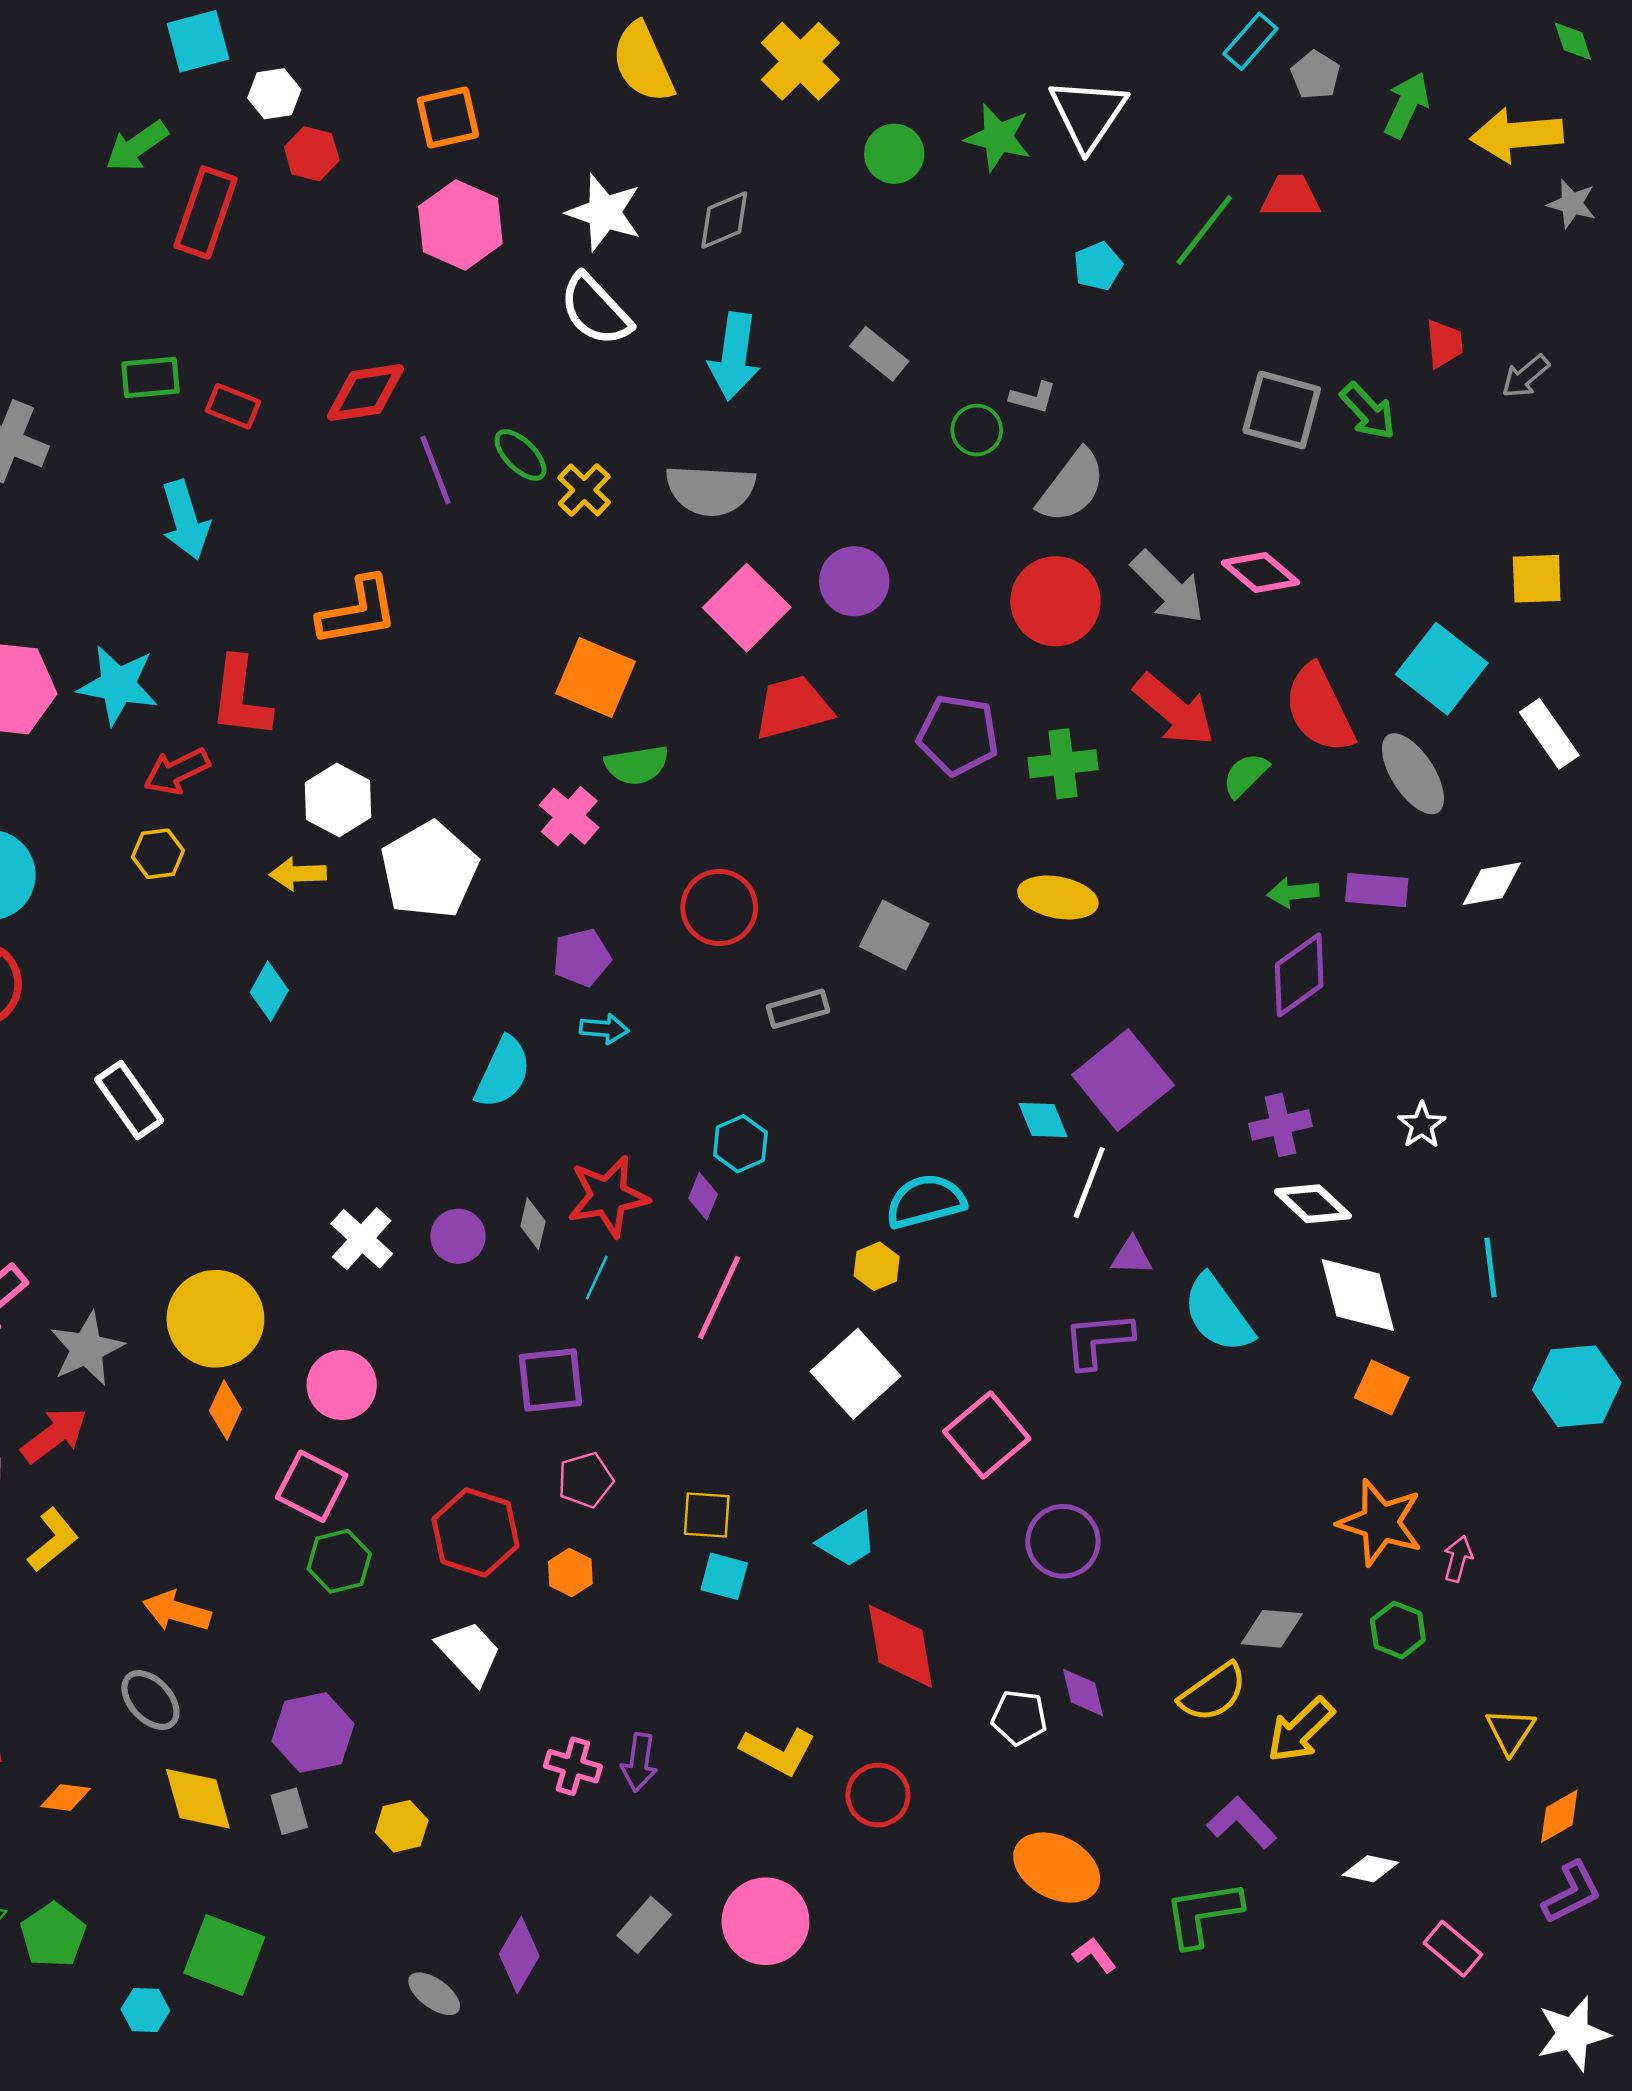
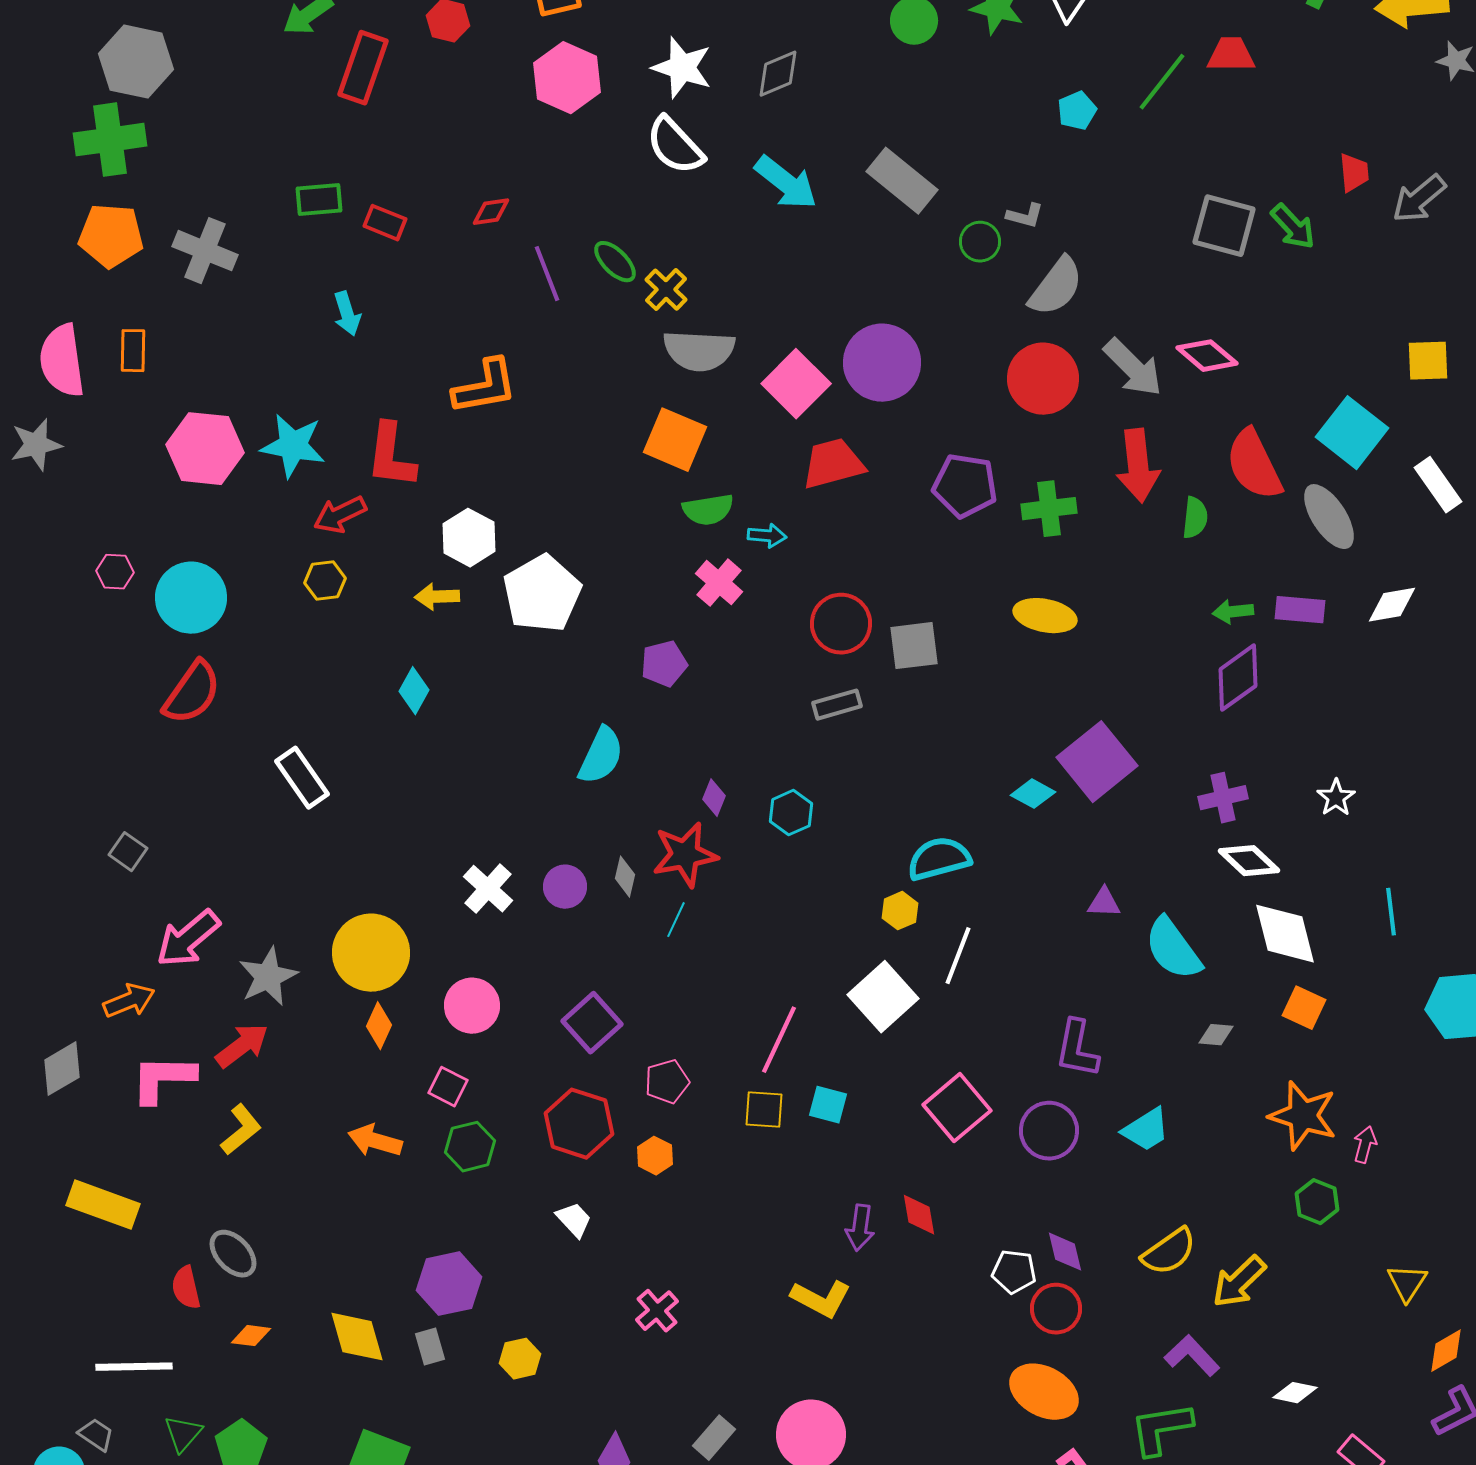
gray rectangle: (879, 354) -> (902, 181), size x1.5
cyan arrow: (734, 356) -> (786, 183), turned -60
gray arrow: (1525, 376) -> (1419, 199), size x1.4
red diamond: (365, 392) -> (491, 212), size x0.6
gray semicircle: (710, 490) -> (699, 351), moved
cyan arrow: (185, 520) -> (347, 314), size x0.7
purple circle: (854, 581) -> (882, 363), size x1.4
red arrow: (1174, 710) -> (1138, 466), turned 44
green semicircle: (1245, 775) -> (1195, 518), turned 141
pink cross: (569, 816) -> (719, 583), moved
red circle: (719, 908) -> (841, 624), moved
gray square: (894, 935) -> (914, 646), turned -34
cyan arrow: (604, 1029) -> (767, 536), moved
cyan diamond: (1043, 1120) -> (1033, 794), turned -39
white line: (1089, 1182) -> (958, 956), moved
purple diamond: (703, 1196) -> (714, 798), moved
pink line: (719, 1298) -> (779, 1040), moved
purple L-shape: (1098, 1340) -> (1077, 1049), moved, turned -74
purple square: (550, 1380) -> (592, 1023), moved, turned -36
pink square: (987, 1435) -> (957, 1108), moved
pink square: (312, 1486) -> (448, 1087), size x0.7
cyan trapezoid: (848, 1540) -> (1146, 1130), moved
cyan square: (724, 1576) -> (828, 1105), moved
orange arrow: (177, 1611) -> (375, 1141), moved
gray diamond: (1272, 1629) -> (1216, 1035), moved, size x0.7
red diamond: (900, 1646) -> (919, 1215), size x0.6
white trapezoid: (469, 1652) -> (574, 1220), size x0.7
gray ellipse: (150, 1700) -> (233, 1254), moved
purple arrow: (639, 1762) -> (860, 1228), moved
pink cross: (573, 1766) -> (657, 1311), turned 33
red circle: (878, 1795) -> (1056, 1309), moved

